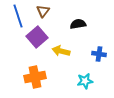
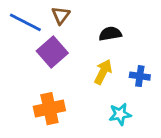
blue line: (18, 16) -> (25, 22), turned -45
yellow arrow: (61, 51) -> (103, 72), moved, turned 102

